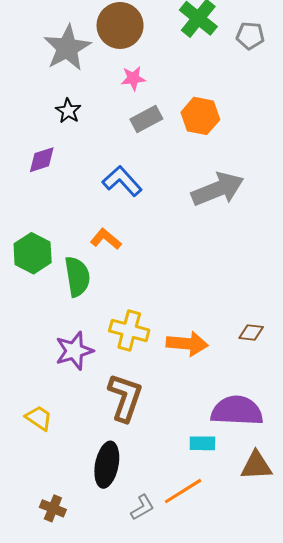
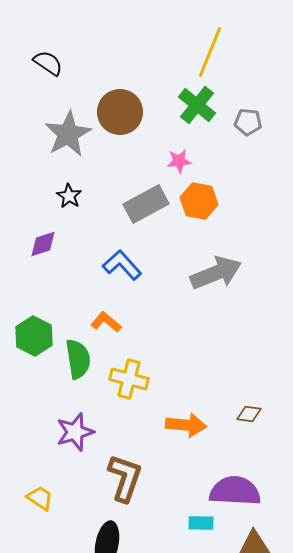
pink star: (133, 78) -> (179, 161), moved
gray rectangle: (146, 119) -> (146, 204), size x1.4
yellow cross: (129, 330) -> (129, 379), moved

